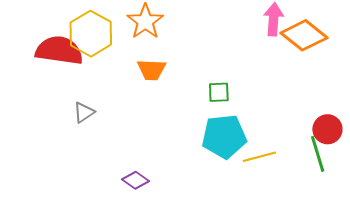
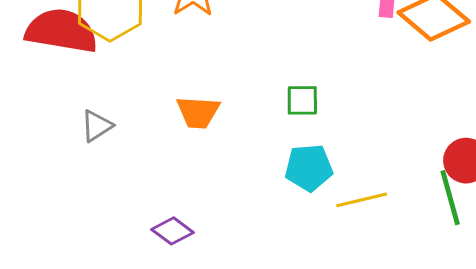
orange trapezoid: (152, 70) -> (198, 112), moved
cyan pentagon: (224, 136) -> (309, 168), size x0.7

